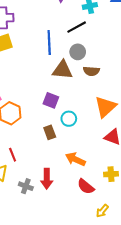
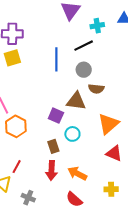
brown triangle: (63, 70) -> (76, 101), moved
red line: (13, 155) -> (17, 167), turned 48
red arrow: (47, 179) -> (51, 170), moved
red semicircle: (86, 187) -> (74, 199), moved

